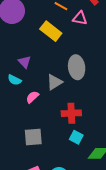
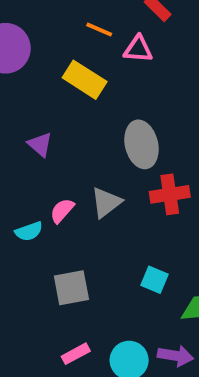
cyan semicircle: (15, 80) -> (29, 231), moved, turned -40
gray triangle: (54, 82) -> (106, 202), moved
red cross: (71, 113) -> (170, 194), moved

